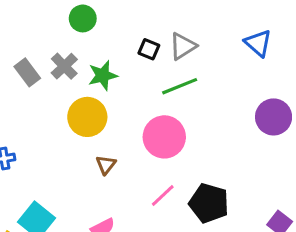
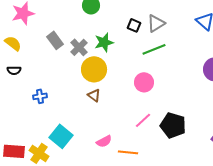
gray cross: (64, 66) -> (79, 47), moved
pink circle: (164, 137) -> (144, 82), size x0.7
brown triangle: (106, 165) -> (94, 95), moved, turned -32

